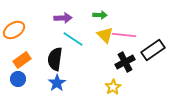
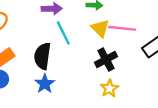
cyan line: (73, 39) -> (63, 33), turned 30
black cross: (125, 62) -> (106, 59), moved

